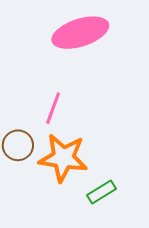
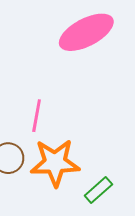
pink ellipse: (80, 33) -> (86, 32), moved

